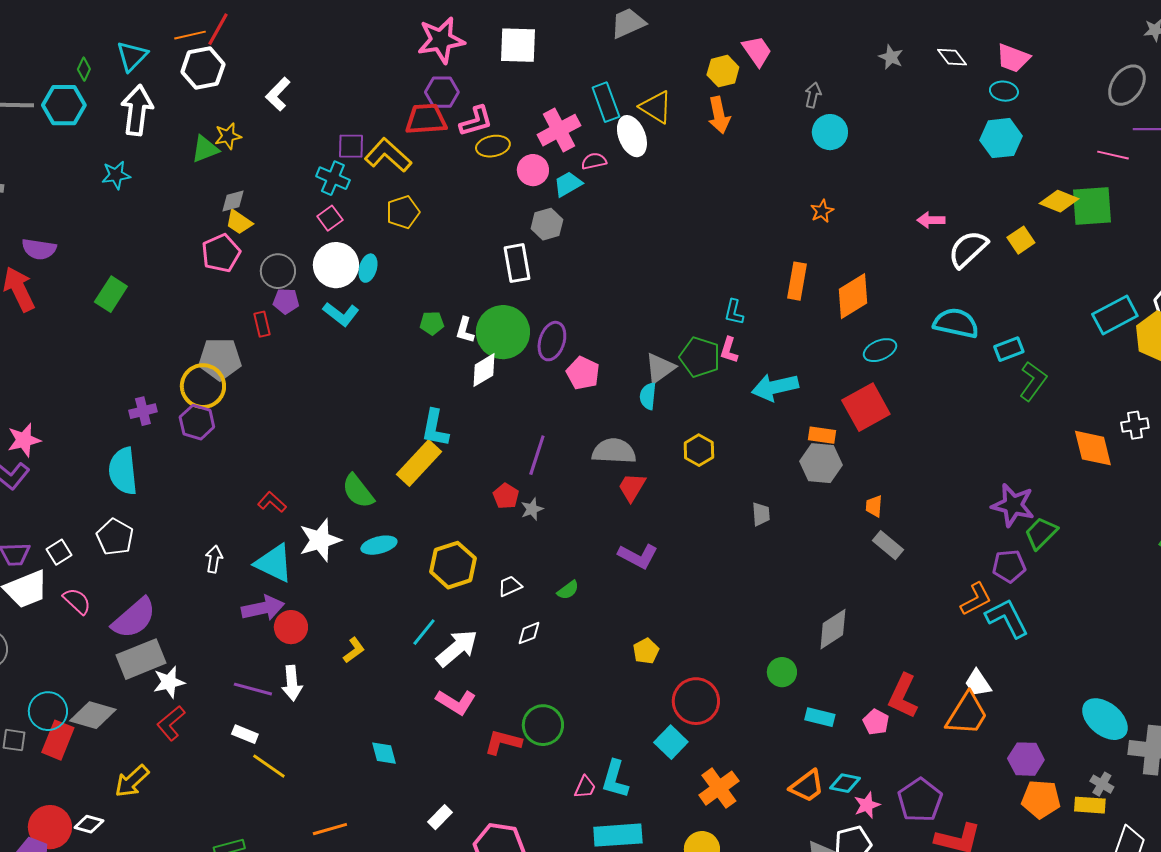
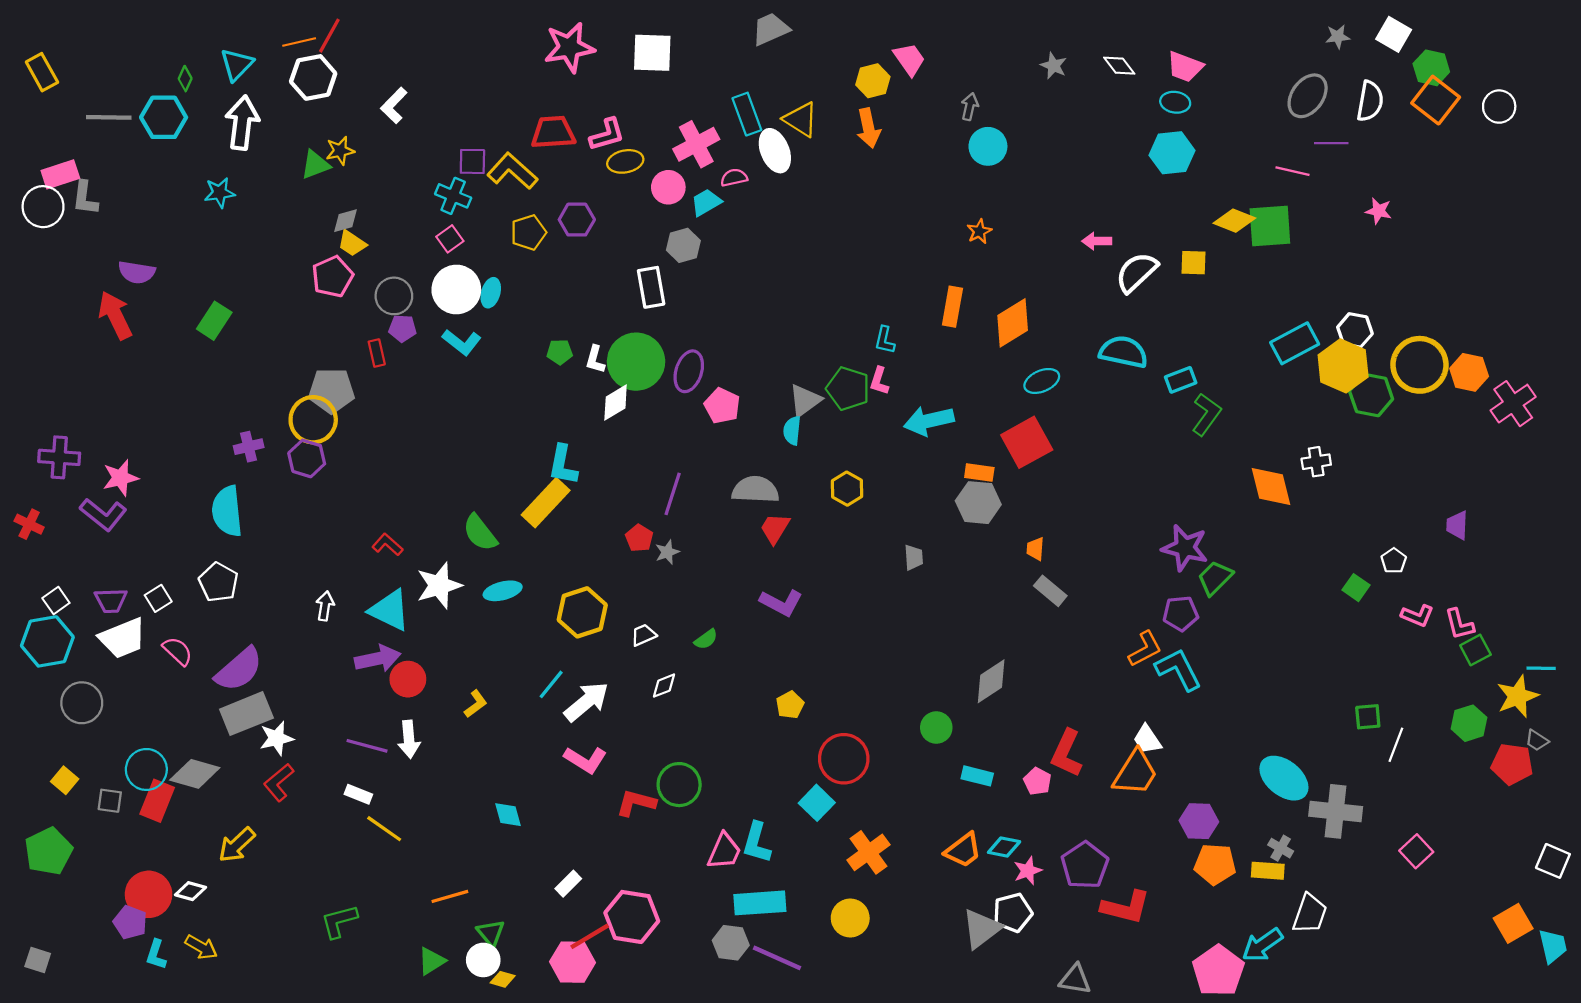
purple hexagon: (442, 92) -> (577, 220), moved
yellow square: (1021, 240) -> (1194, 263), turned 36
pink trapezoid: (585, 787) -> (724, 851), size x1.5

